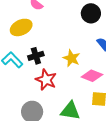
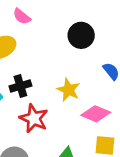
black circle: (91, 13) -> (81, 35), moved

